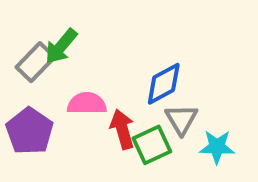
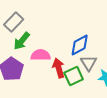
green arrow: (61, 46) -> (22, 41), moved
gray rectangle: (35, 62) -> (14, 22), moved

